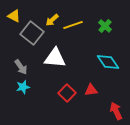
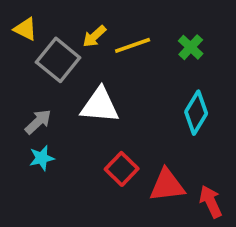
cyan diamond: (108, 62) -> (196, 113), turned 65
gray arrow: (21, 67) -> (38, 122), turned -98
red triangle: (91, 90) -> (167, 185), moved, size x1.5

